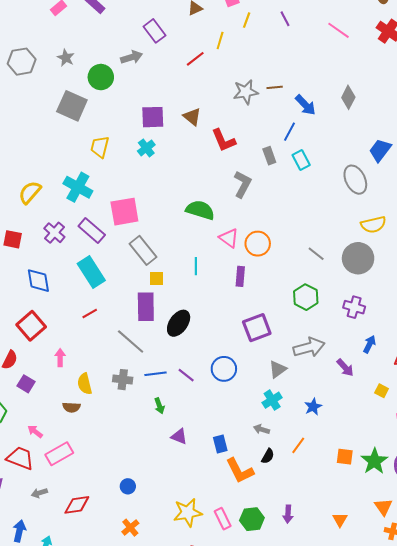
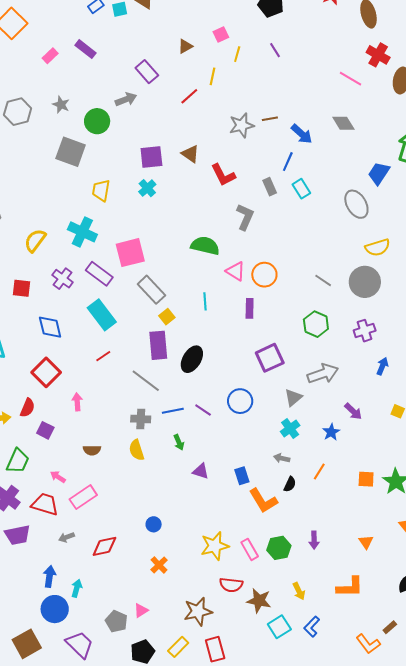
pink line: (339, 30) -> (351, 79), moved
gray diamond: (348, 97) -> (343, 123), turned -55
yellow square: (157, 279) -> (167, 317), turned -35
purple cross: (354, 307) -> (365, 331), turned -30
purple arrow: (345, 368) -> (353, 411), moved
yellow semicircle: (85, 384) -> (137, 450), moved

